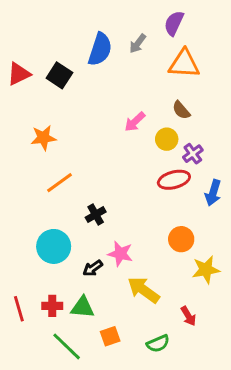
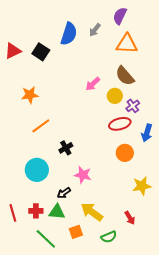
brown semicircle: (181, 110) -> (125, 76), size x1.5
orange circle: (181, 239) -> (125, 153), moved
black arrow: (93, 268) -> (64, 193), moved
yellow arrow: (144, 290) -> (92, 212), moved

